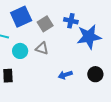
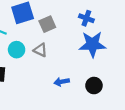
blue cross: (71, 21) -> (86, 18), moved

